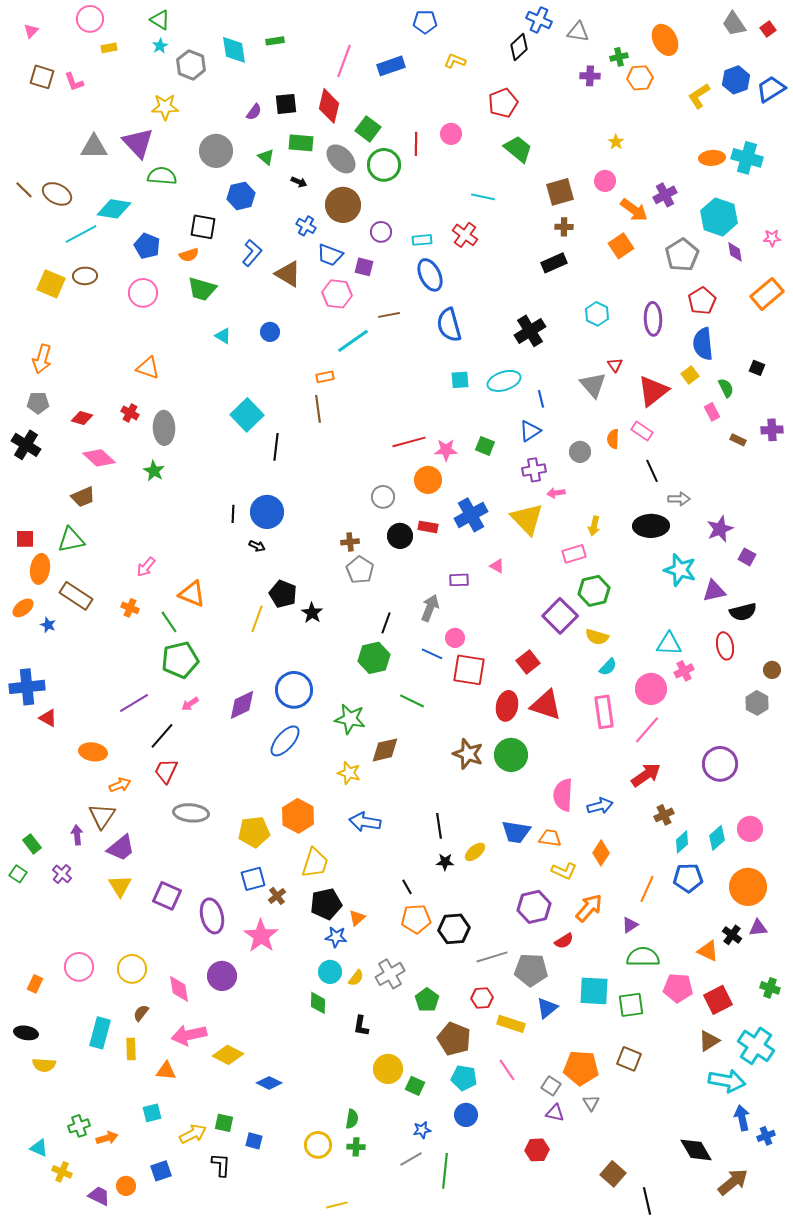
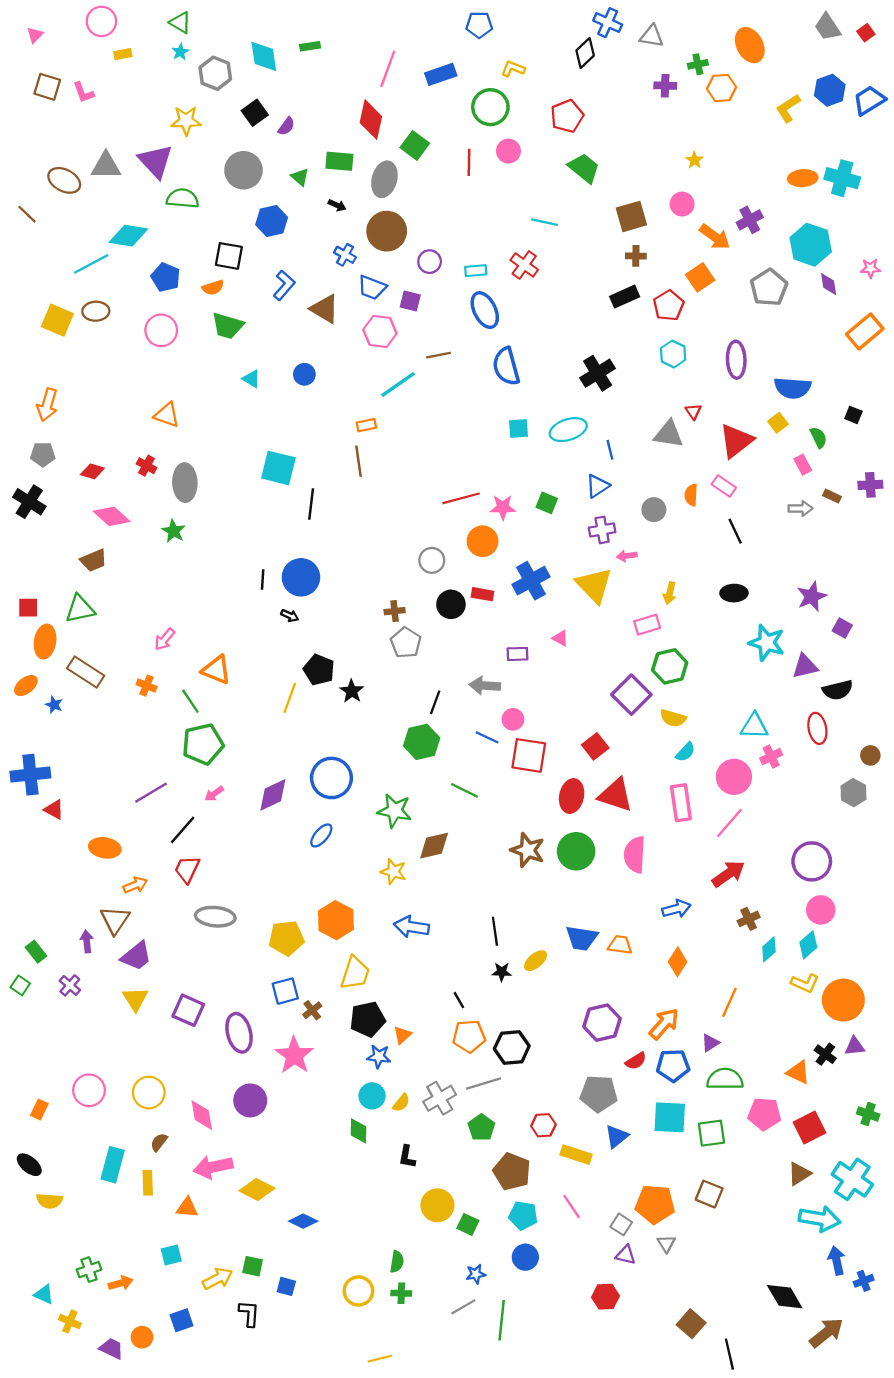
black square: (286, 104) -> (255, 113), moved, turned -30
gray ellipse: (341, 159) -> (384, 179), turned 60
green circle: (384, 165) -> (490, 107), moved
brown ellipse: (57, 194) -> (64, 180), moved
red pentagon: (702, 301) -> (669, 306), moved
blue semicircle: (703, 344) -> (793, 388), turned -80
gray triangle: (593, 385) -> (669, 434), turned -40
cyan square: (247, 415) -> (278, 468), turned -32
gray arrow: (679, 499) -> (800, 508), moved
black ellipse: (651, 526) -> (734, 593), size x0.7
gray arrow: (430, 608) -> (485, 686), turned -108
blue ellipse: (285, 741) -> (321, 835), size x0.7
pink semicircle: (563, 795) -> (635, 855), moved
pink circle: (750, 829) -> (821, 910), moved
yellow L-shape: (564, 871) -> (805, 983), moved
blue pentagon: (688, 878) -> (673, 1065), moved
gray line: (492, 957) -> (484, 1084), moved
black ellipse: (26, 1033) -> (29, 1165), turned 30

